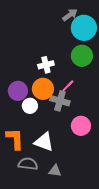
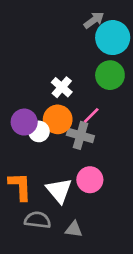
white cross: (46, 65) -> (62, 87), turned -35
white circle: (30, 106) -> (39, 131), moved
pink circle: (81, 126) -> (90, 180), moved
white triangle: (44, 142) -> (59, 190), turned 30

